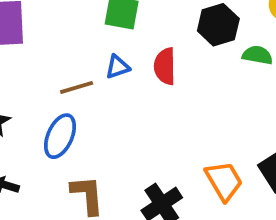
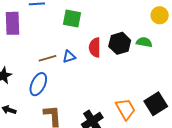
black hexagon: (218, 25) -> (120, 43), moved
blue triangle: (117, 67) -> (69, 57), moved

